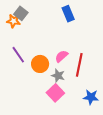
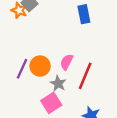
purple line: (18, 55) -> (22, 69), moved, turned 48
pink semicircle: (61, 56) -> (67, 62), turned -32

